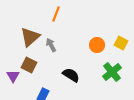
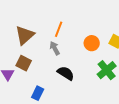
orange line: (56, 14) -> (59, 29), moved
gray arrow: (51, 45) -> (55, 48), moved

